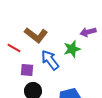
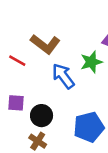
purple square: (27, 70) -> (16, 103), moved

